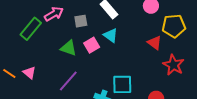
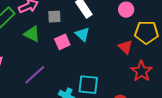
green triangle: (69, 48) -> (32, 34), moved

